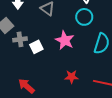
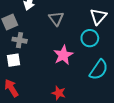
white square: (36, 47) -> (13, 60), moved

